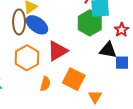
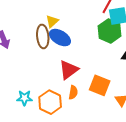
red triangle: (57, 51) -> (69, 70), moved
orange hexagon: (27, 58) -> (50, 102), moved

